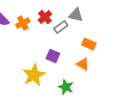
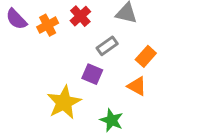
gray rectangle: (61, 27) -> (107, 46), moved
orange rectangle: (89, 44) -> (146, 56), turned -72

